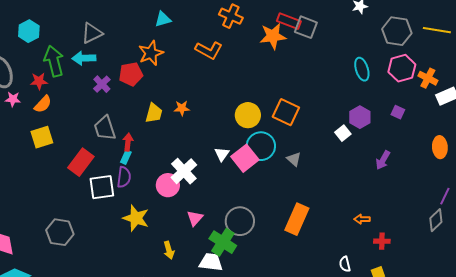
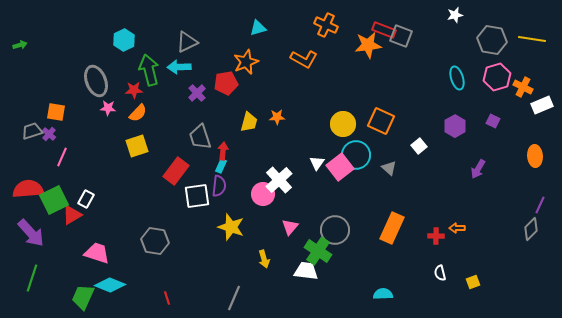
white square: (343, 133) -> (419, 146), moved
red cross: (382, 241) -> (436, 236), moved

